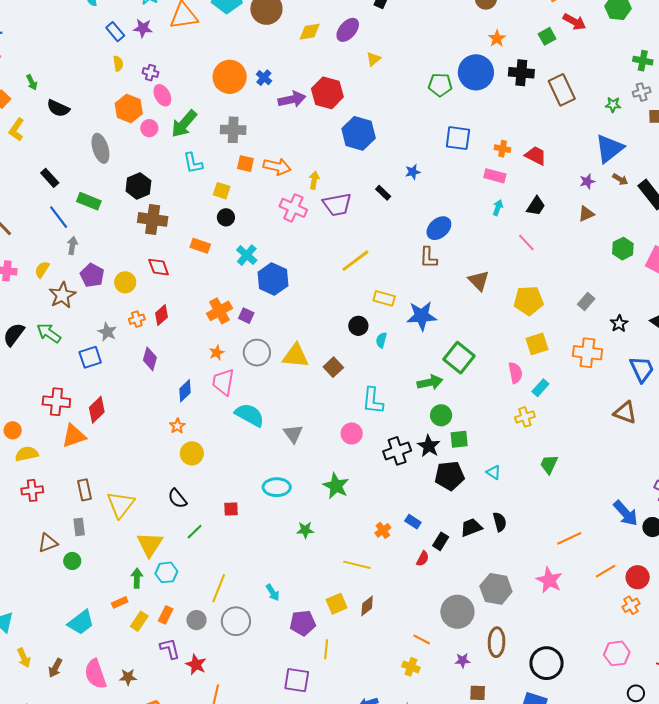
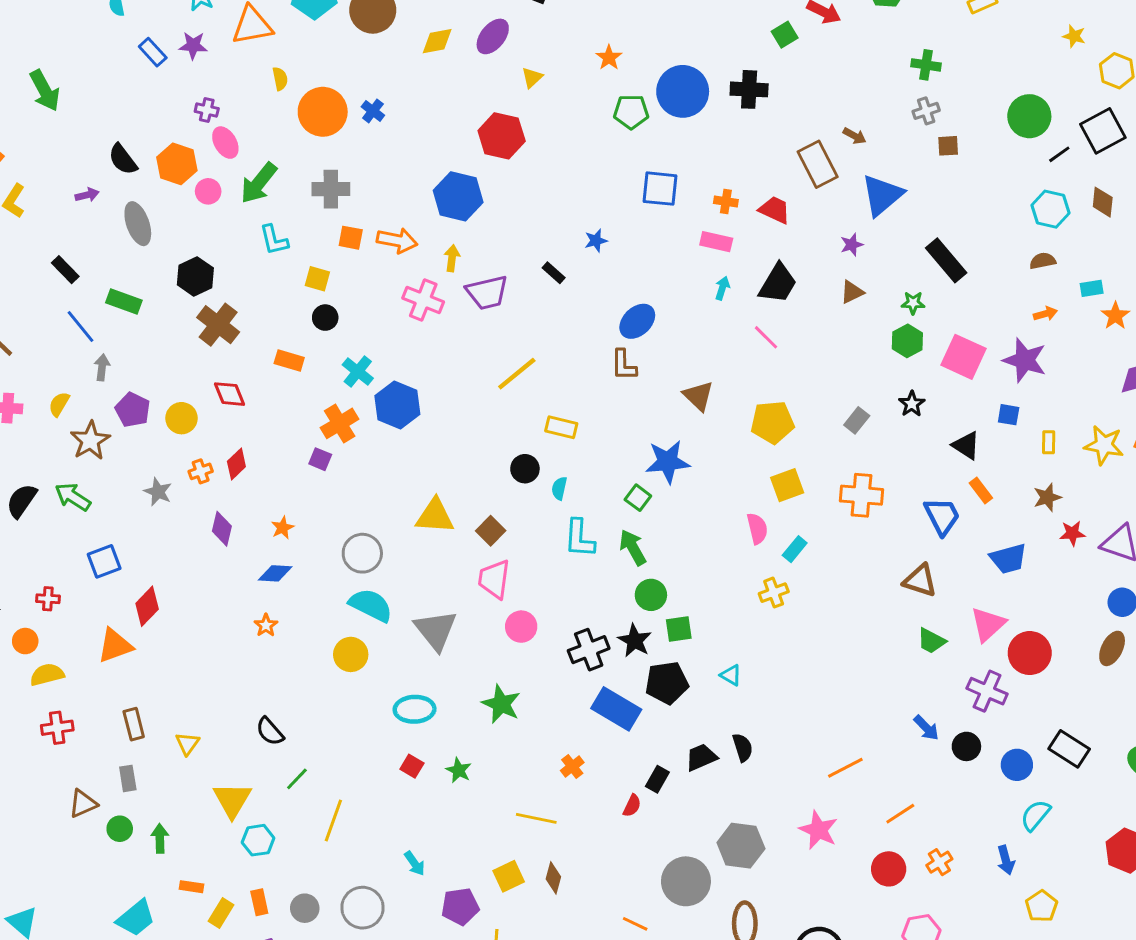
orange star: (497, 38) -> (609, 57), moved
yellow semicircle: (118, 64) -> (280, 79), moved
green arrow: (32, 82) -> (45, 91), moved, size x1.8
brown rectangle: (562, 90) -> (818, 164), moved
red hexagon: (327, 93) -> (502, 136), moved
purple arrow: (292, 99) -> (87, 195), moved, size x0.6
green star: (613, 105) -> (913, 303), moved
black semicircle: (58, 108) -> (123, 159), moved, turned 30
blue hexagon: (359, 133) -> (458, 196), moved
brown arrow: (620, 179) -> (855, 136), moved
black trapezoid: (536, 206) -> (778, 283), size x1.4
brown cross: (153, 219) -> (218, 325), turned 32
orange cross: (219, 311) -> (340, 423), moved
purple square: (246, 316) -> (320, 459), moved
blue star: (422, 316) -> (668, 462), moved
black star: (619, 324) -> (912, 404), moved
orange star: (217, 353) -> (282, 528), moved
gray circle: (257, 353) -> (362, 553), moved
blue square: (90, 357) -> (104, 561), moved
green square: (459, 358) -> (638, 498), moved, size x0.6
pink trapezoid: (223, 382) -> (494, 579), moved
green arrow: (430, 382) -> (633, 547), turned -105
blue diamond: (185, 391) -> (275, 573), turned 50
cyan L-shape: (373, 401) -> (579, 538), moved
red cross: (56, 402) -> (48, 599), moved, size x0.6
gray triangle: (293, 434) -> (436, 630), size x1.5
yellow circle: (192, 453) -> (351, 654), moved
green trapezoid: (549, 464) -> (931, 641), moved, turned -85
yellow triangle: (121, 505) -> (187, 744), size x0.6
red square: (231, 509) -> (412, 766), moved, turned 35
blue arrow: (626, 513) -> (926, 728), size x0.7
blue rectangle: (413, 522) -> (616, 709), moved, size x2.0
green star: (305, 530) -> (459, 770), turned 30
red circle: (638, 577) -> (889, 869), moved
green arrow: (137, 578) -> (160, 838), moved
yellow line: (219, 588) -> (333, 820), moved
orange rectangle: (120, 602) -> (191, 887), turned 35
brown diamond: (367, 606) -> (553, 878), turned -35
orange rectangle: (166, 615) -> (259, 902), turned -36

